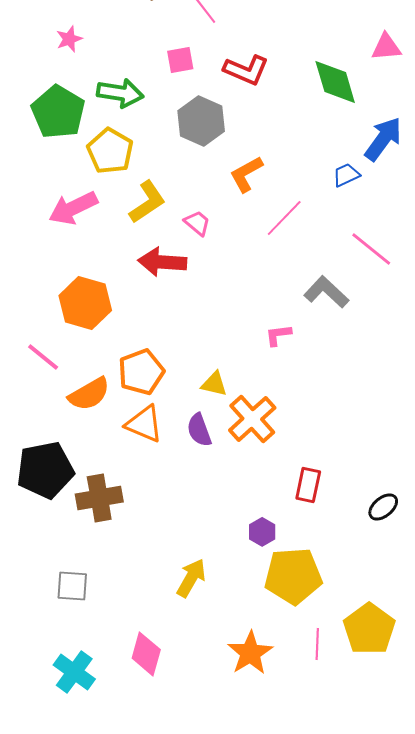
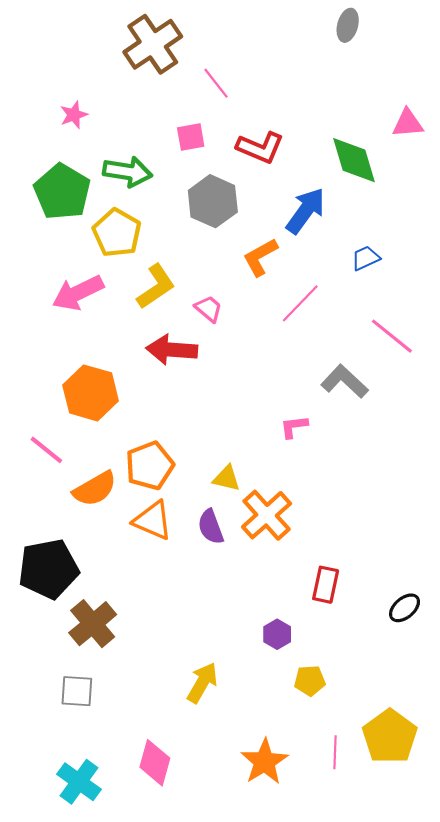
blue arrow: (383, 139) -> (306, 211), moved
brown cross: (99, 498) -> (93, 624), moved, turned -30
yellow pentagon: (293, 576) -> (310, 681), size x0.5

